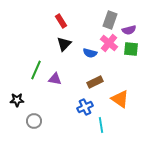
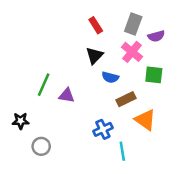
red rectangle: (61, 21) -> (96, 25), moved
black triangle: (64, 44) -> (94, 56), moved
green square: (131, 49) -> (154, 75), moved
blue semicircle: (90, 53) -> (110, 77), moved
brown rectangle: (95, 82) -> (126, 99), moved

